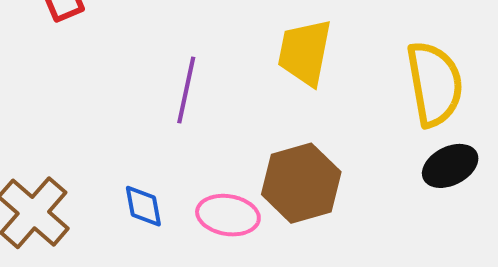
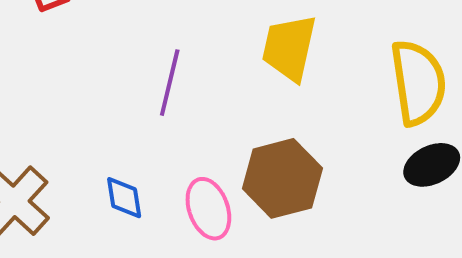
pink ellipse: (228, 215) -> (208, 209), turned 60

